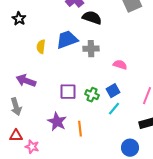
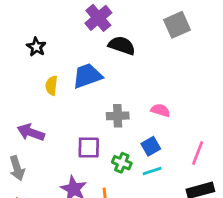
black star: (19, 19) -> (36, 47), moved
gray cross: (91, 49) -> (118, 116), moved
green cross: (92, 95) -> (122, 163), moved
cyan line: (114, 109) -> (152, 171), turned 32

